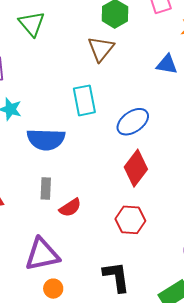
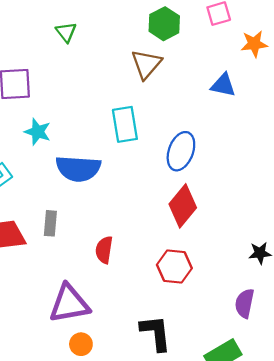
green triangle: (32, 24) -> (66, 32), size x0.7
blue ellipse: (133, 122) -> (181, 151), turned -36
gray rectangle: (46, 189) -> (50, 223), moved
red semicircle: (70, 208) -> (104, 250), turned 130

